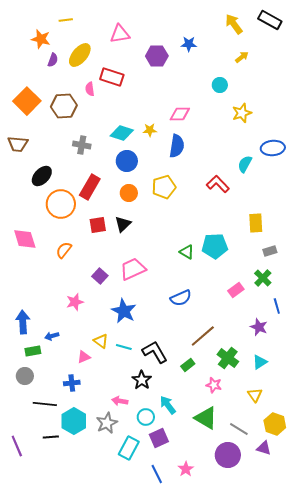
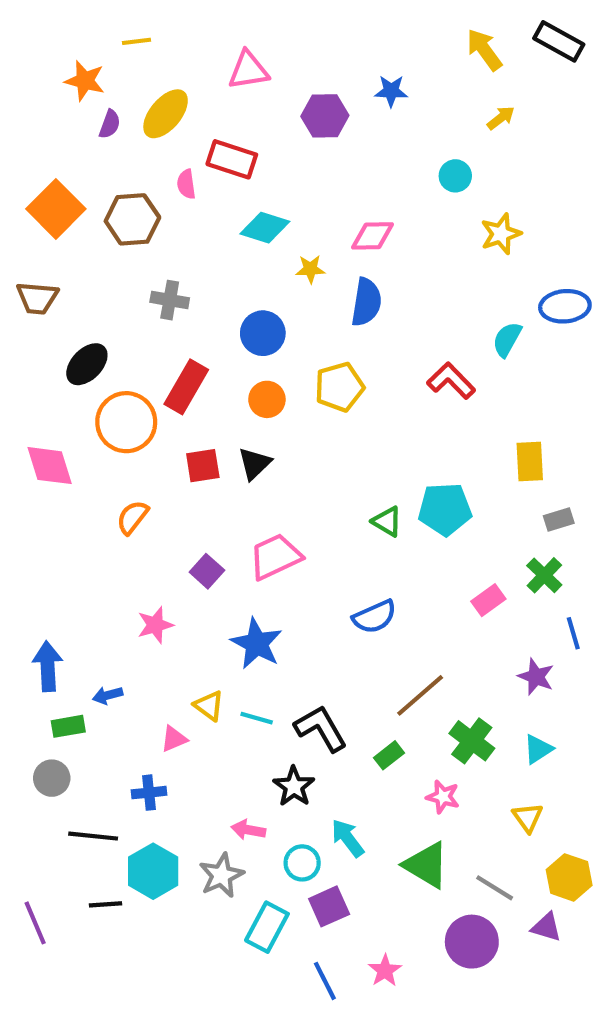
cyan diamond: (122, 133) -> (265, 228), moved
pink diamond: (25, 239) -> (50, 466), moved

